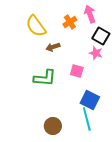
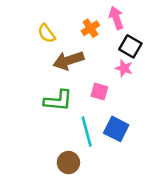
yellow semicircle: (36, 26) -> (46, 33), size x0.7
brown arrow: (53, 47) -> (68, 61), size x1.6
cyan line: (87, 119) -> (87, 132), moved

